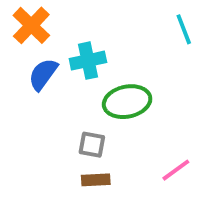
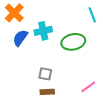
green ellipse: (127, 102) -> (73, 42), moved

